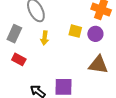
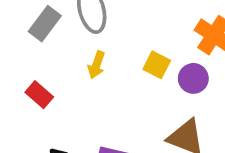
gray rectangle: (14, 34) -> (45, 24), moved

